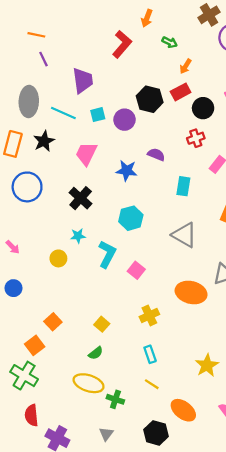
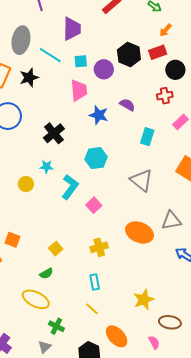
pink trapezoid: (86, 154) -> (79, 90), moved, turned 140
orange square: (53, 322) -> (12, 240), turned -35
green cross: (115, 399) -> (56, 326), moved

